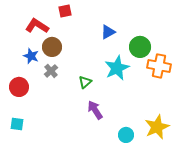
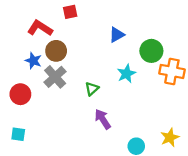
cyan star: (117, 68) -> (126, 74), size x0.7
gray cross: (51, 71) -> (55, 77), size x1.5
yellow star: (157, 127) -> (170, 138), size x0.7

